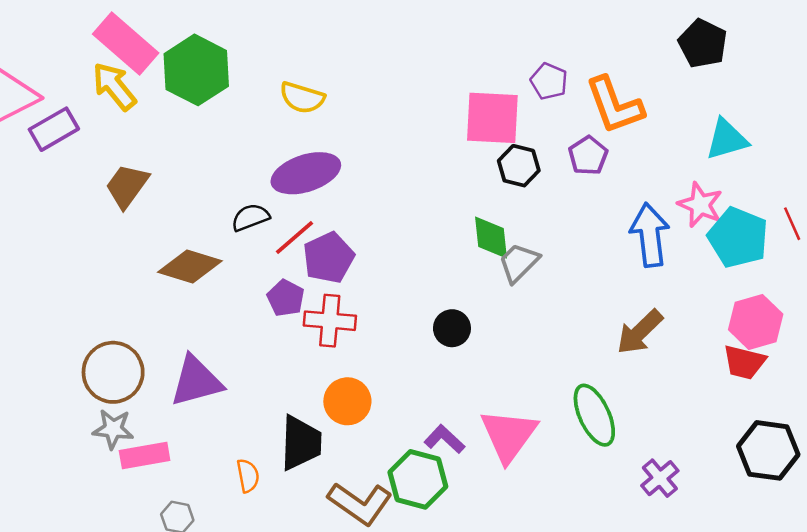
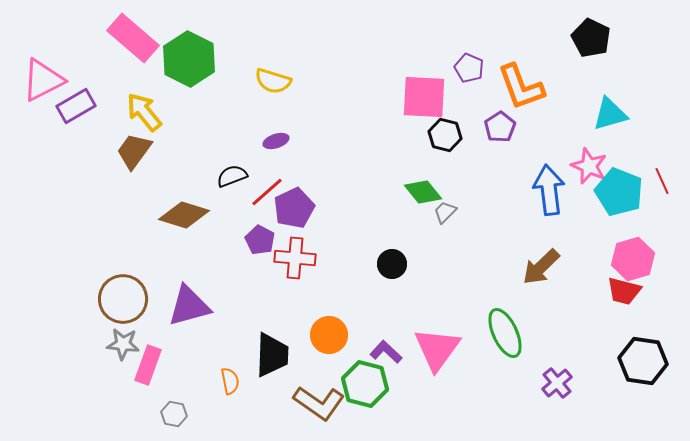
yellow arrow: (114, 86) -> (144, 112), moved
purple ellipse: (306, 173) -> (276, 141), size x0.5
green diamond: (491, 238) -> (423, 192), turned -33
gray trapezoid: (519, 263) -> (445, 212), size x0.7
orange circle: (347, 401) -> (329, 335), moved
pink rectangle: (145, 455) -> (148, 365), turned -60

